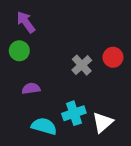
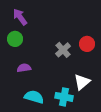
cyan cross: (74, 113) -> (64, 97), moved, turned 30
white triangle: (103, 122) -> (82, 82), moved

